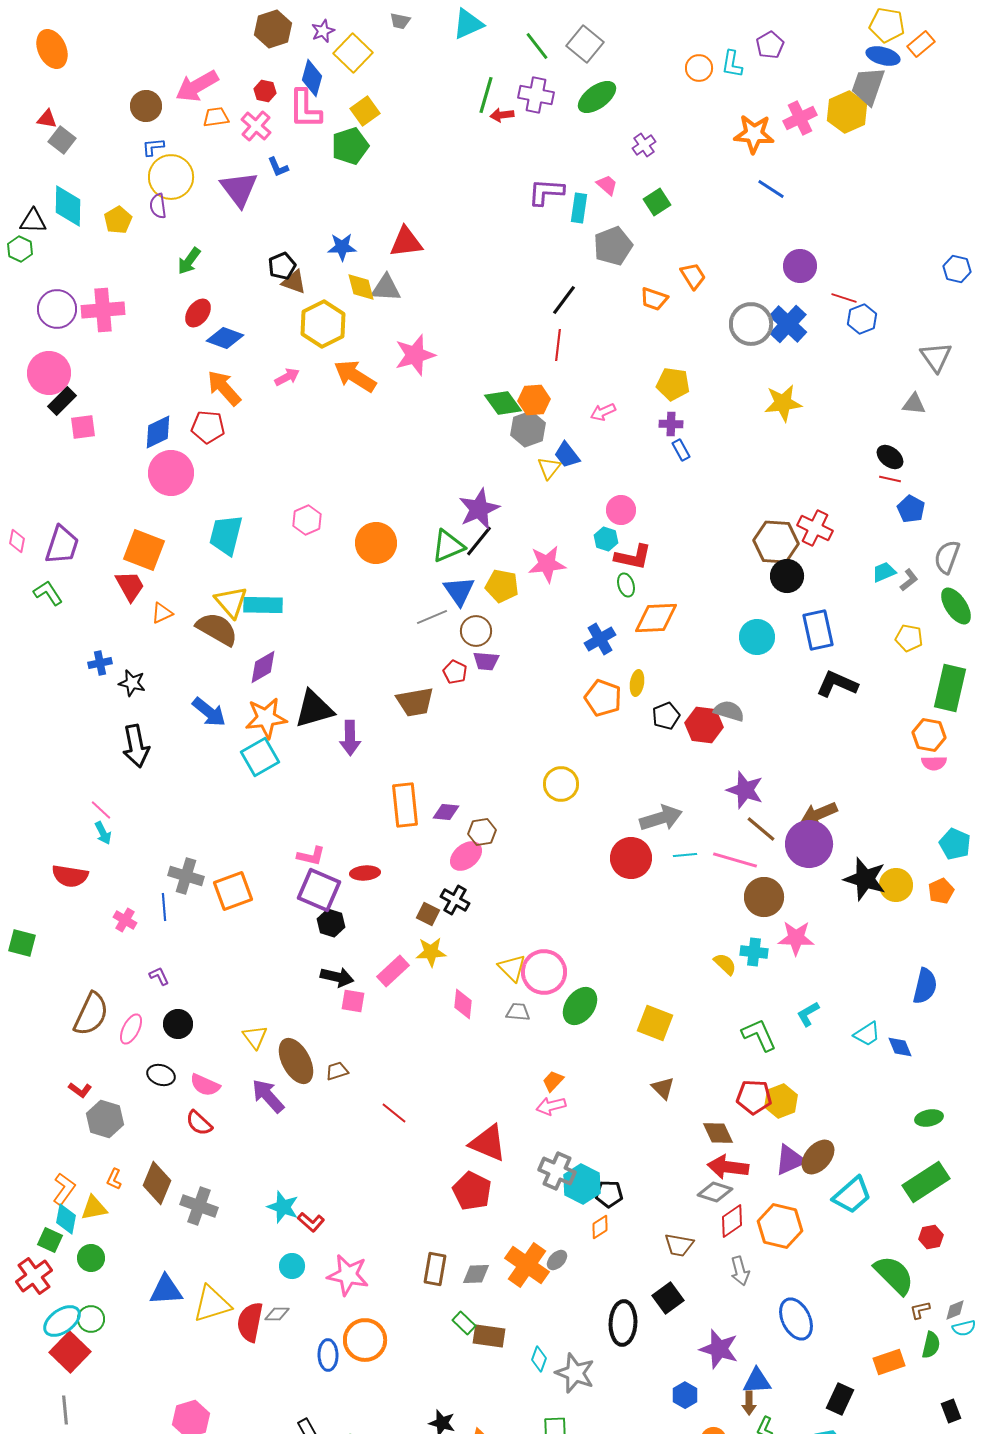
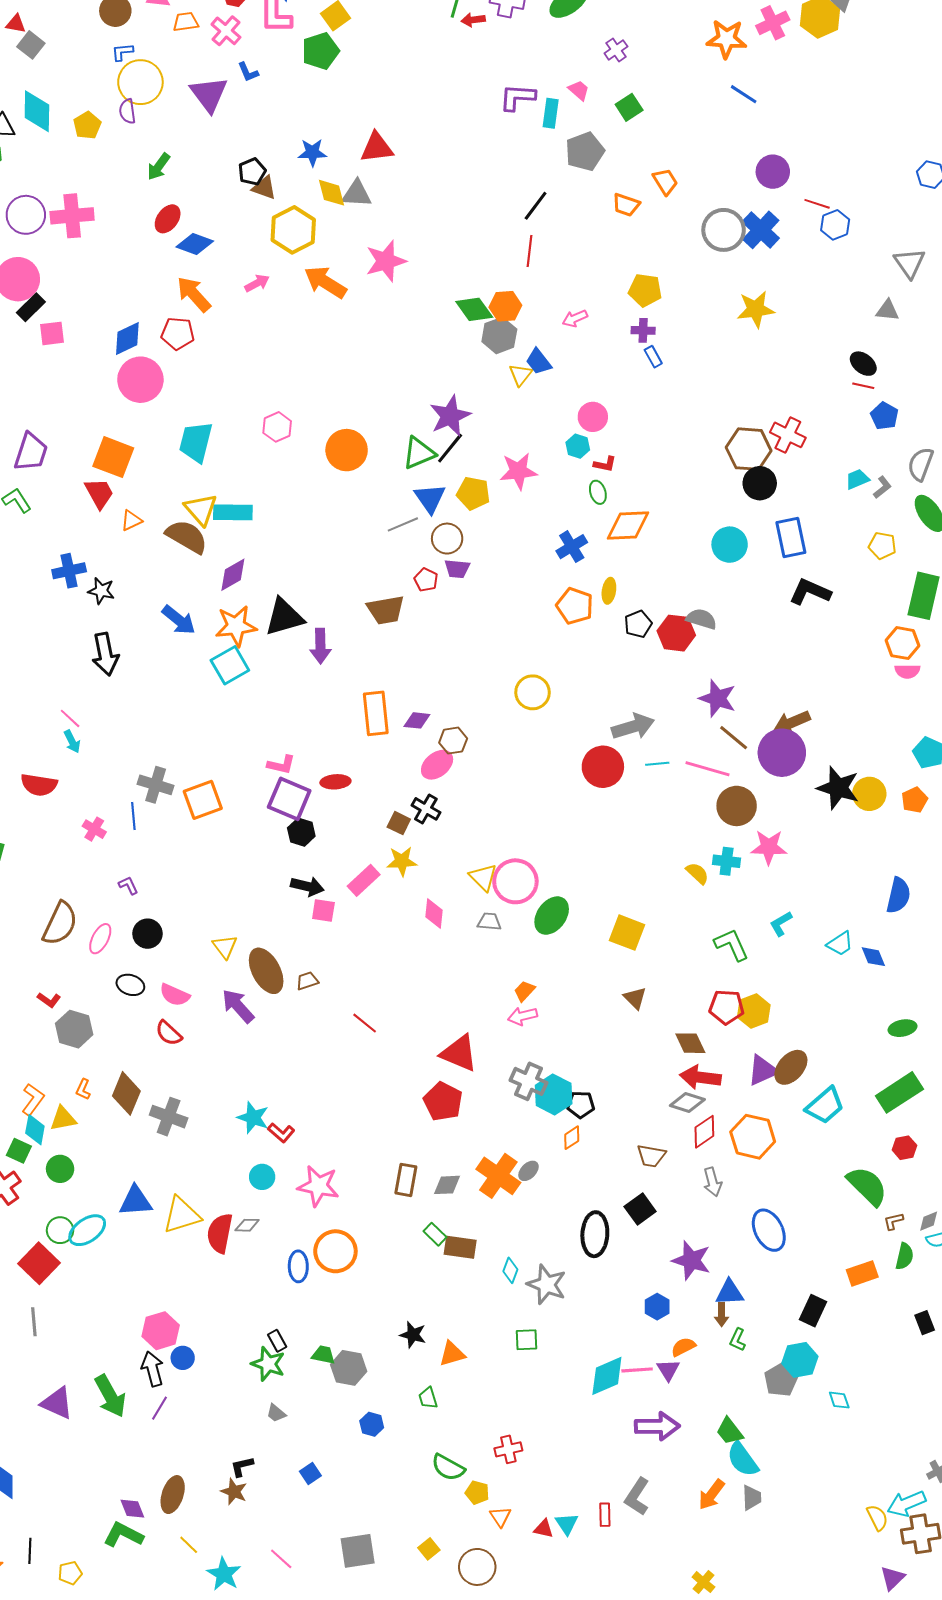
red L-shape: (633, 557) -> (605, 464), size x0.6
blue cross: (100, 663) -> (69, 571), size x1.4
cyan ellipse: (62, 1321) -> (87, 1230), moved

